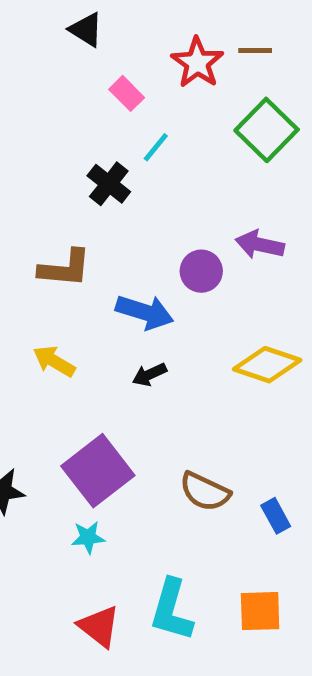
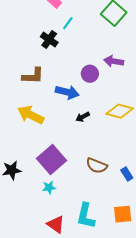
yellow arrow: (54, 361) -> (31, 115), size x1.5
black arrow: (149, 375) -> (83, 117), moved

